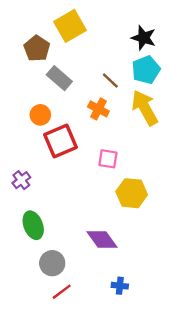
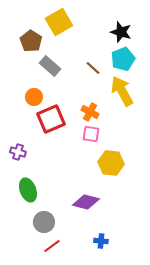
orange cross: (98, 109) -> (90, 112), moved
purple cross: (21, 180) -> (18, 152), turned -35
purple diamond: (102, 239) -> (86, 202), turned -40

